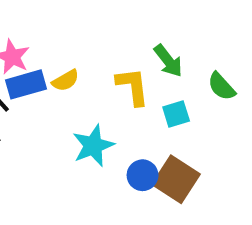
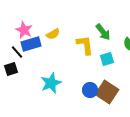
yellow semicircle: (66, 80) -> (53, 34), moved
cyan star: (93, 146) -> (51, 83), moved

